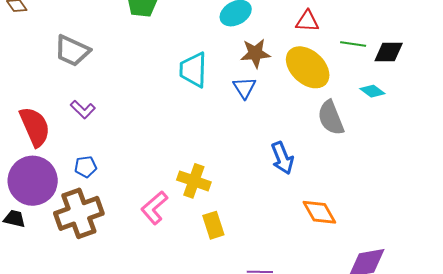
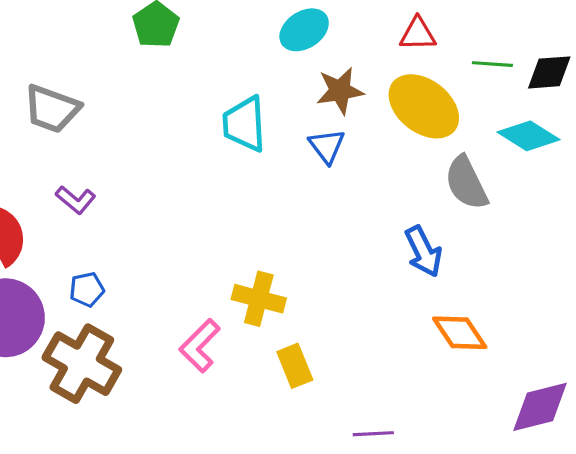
cyan diamond: (372, 91) -> (528, 136), size x1.5
blue arrow: (282, 158) -> (423, 251), moved
brown cross: (79, 213) -> (82, 364), turned -36

